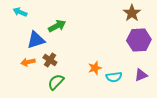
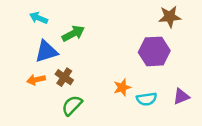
cyan arrow: (20, 12) -> (39, 18), moved
brown star: (132, 13) -> (170, 17), turned 30
purple hexagon: (139, 40) -> (154, 51), moved

